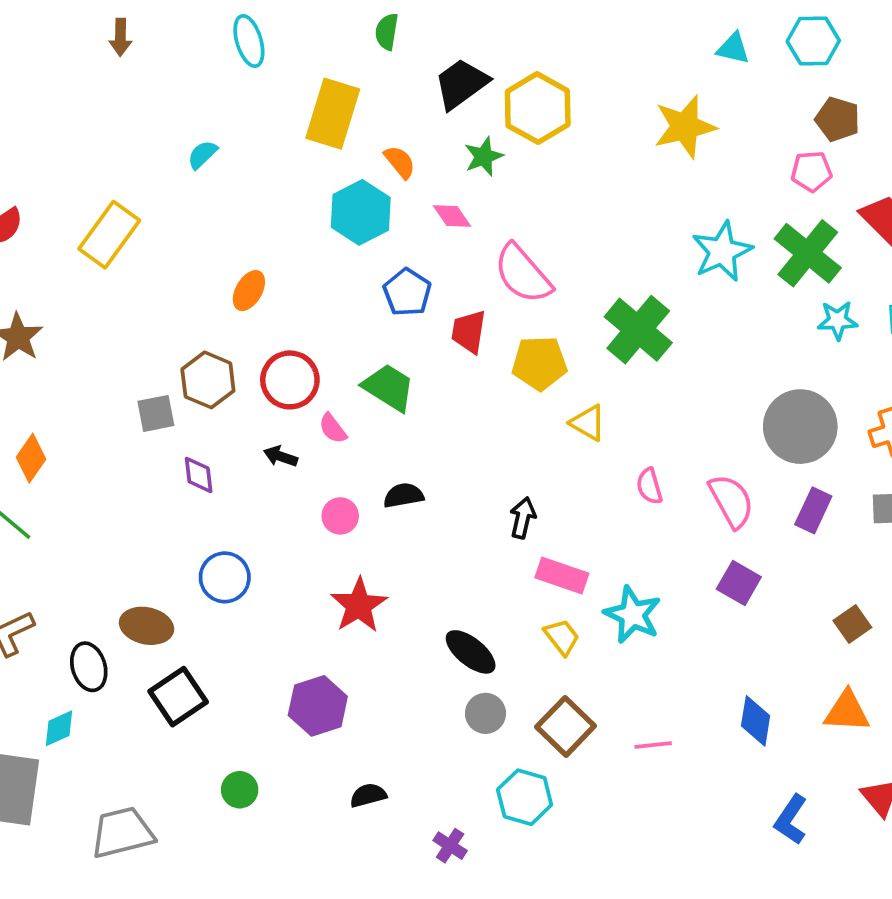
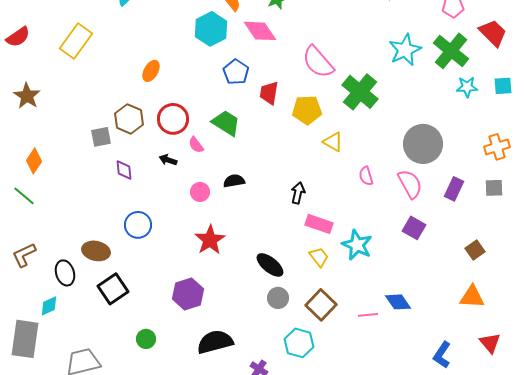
pink diamond: (452, 216) -> (260, 31), size x1.6
pink semicircle: (523, 274) -> (318, 62), moved
gray circle: (800, 427) -> (423, 144), moved
blue diamond: (756, 721) -> (398, 302), moved, turned -44
black semicircle: (368, 795) -> (215, 342), size x1.8

